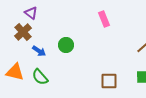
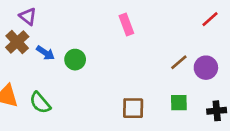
blue arrow: (39, 51) -> (45, 53), moved

